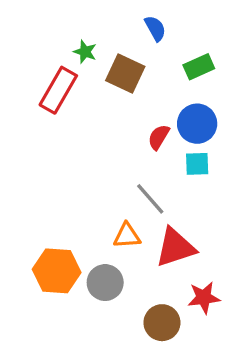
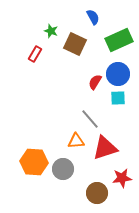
green rectangle: (199, 67) -> (119, 40), size x1.5
red rectangle: (58, 90) -> (35, 54), size x0.6

